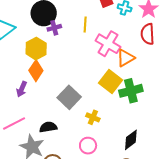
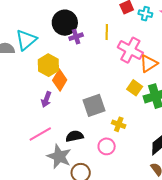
yellow hexagon: (36, 49) -> (48, 65), moved
yellow square: (110, 82) -> (135, 88), size x0.7
gray square: (69, 97) -> (94, 105), turned 30
pink circle: (88, 146) -> (107, 146), moved

